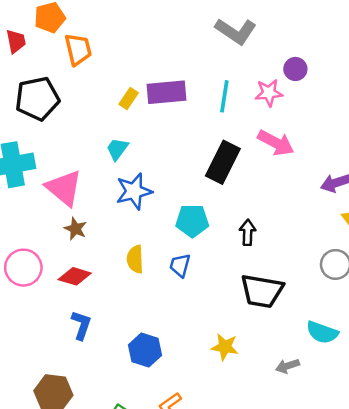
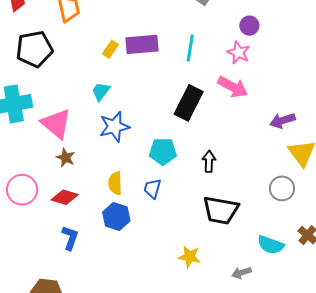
pink star: (269, 93) -> (238, 53), moved, turned 30
blue hexagon: (145, 350) -> (116, 216), moved

